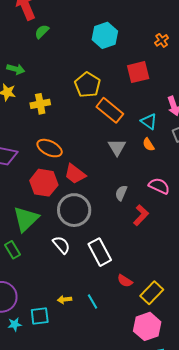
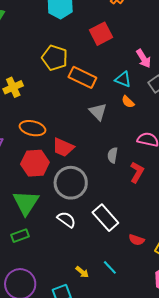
green rectangle: (13, 250) -> (20, 236), turned -66
yellow arrow: (65, 300) -> (82, 272), turned -120

